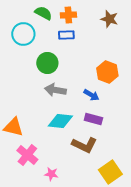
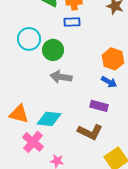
cyan circle: (23, 34) -> (29, 39), moved
blue arrow: (91, 95) -> (109, 82), moved
cyan diamond: (60, 121) -> (49, 119), moved

